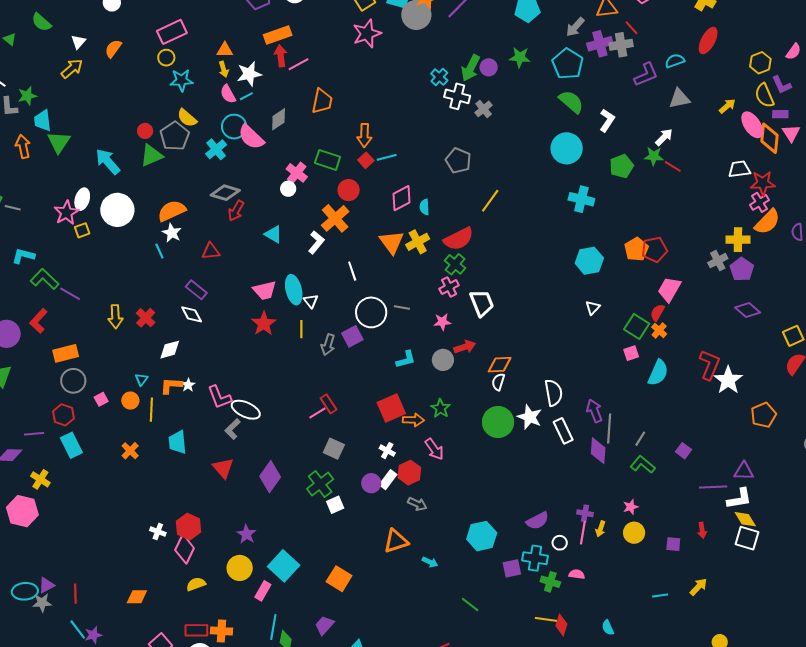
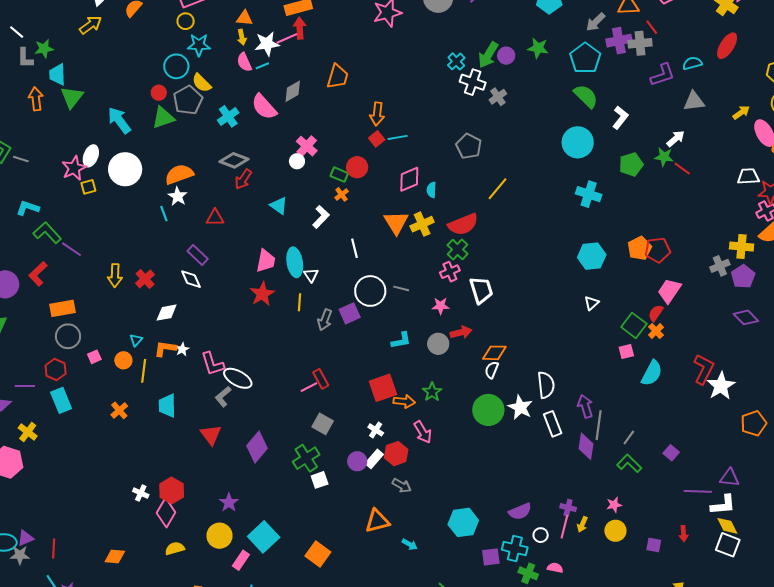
pink line: (298, 64) -> (287, 38), moved
cyan circle: (234, 127) -> (176, 66), moved
green rectangle: (328, 160) -> (339, 175), moved, size x0.7
orange cross: (335, 218) -> (342, 194), size x0.5
pink trapezoid: (265, 290) -> (266, 261), turned -70

